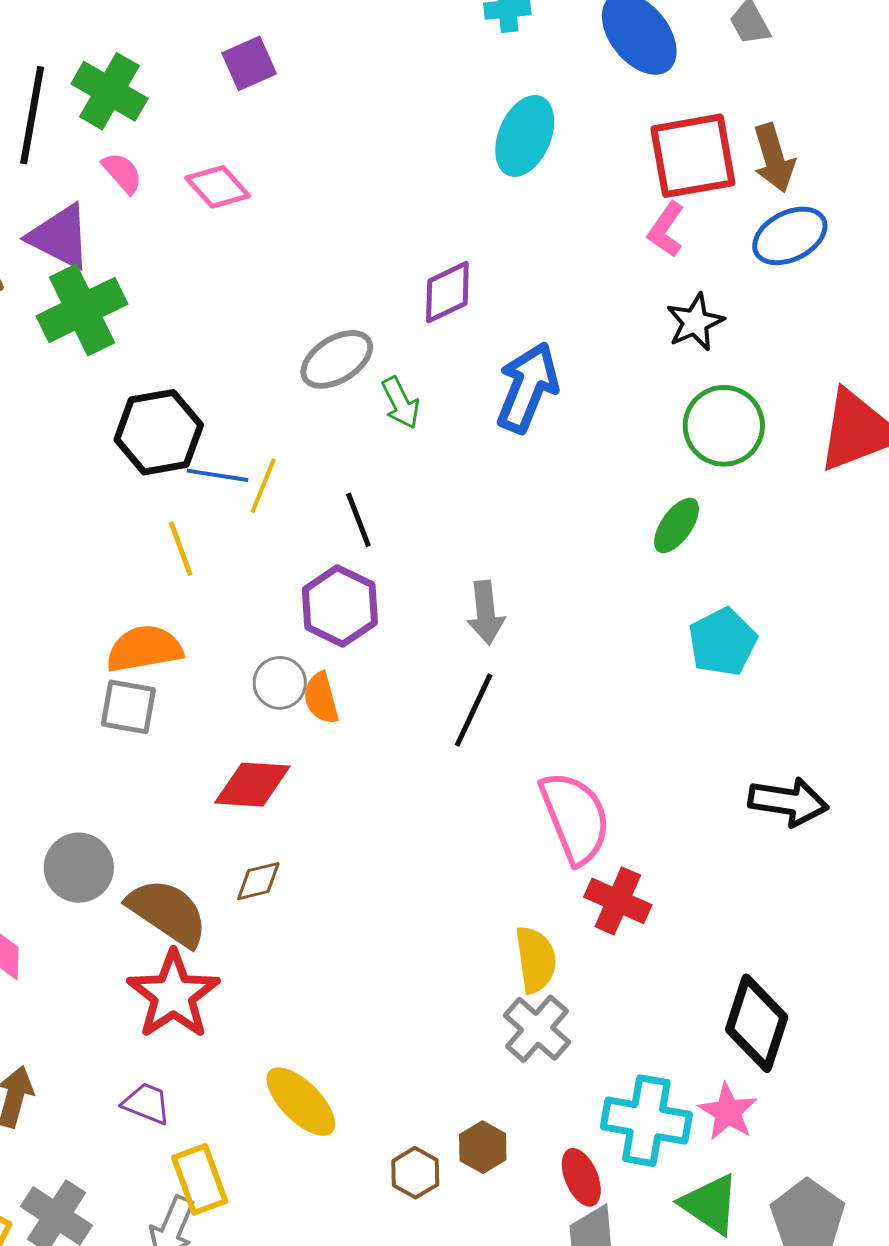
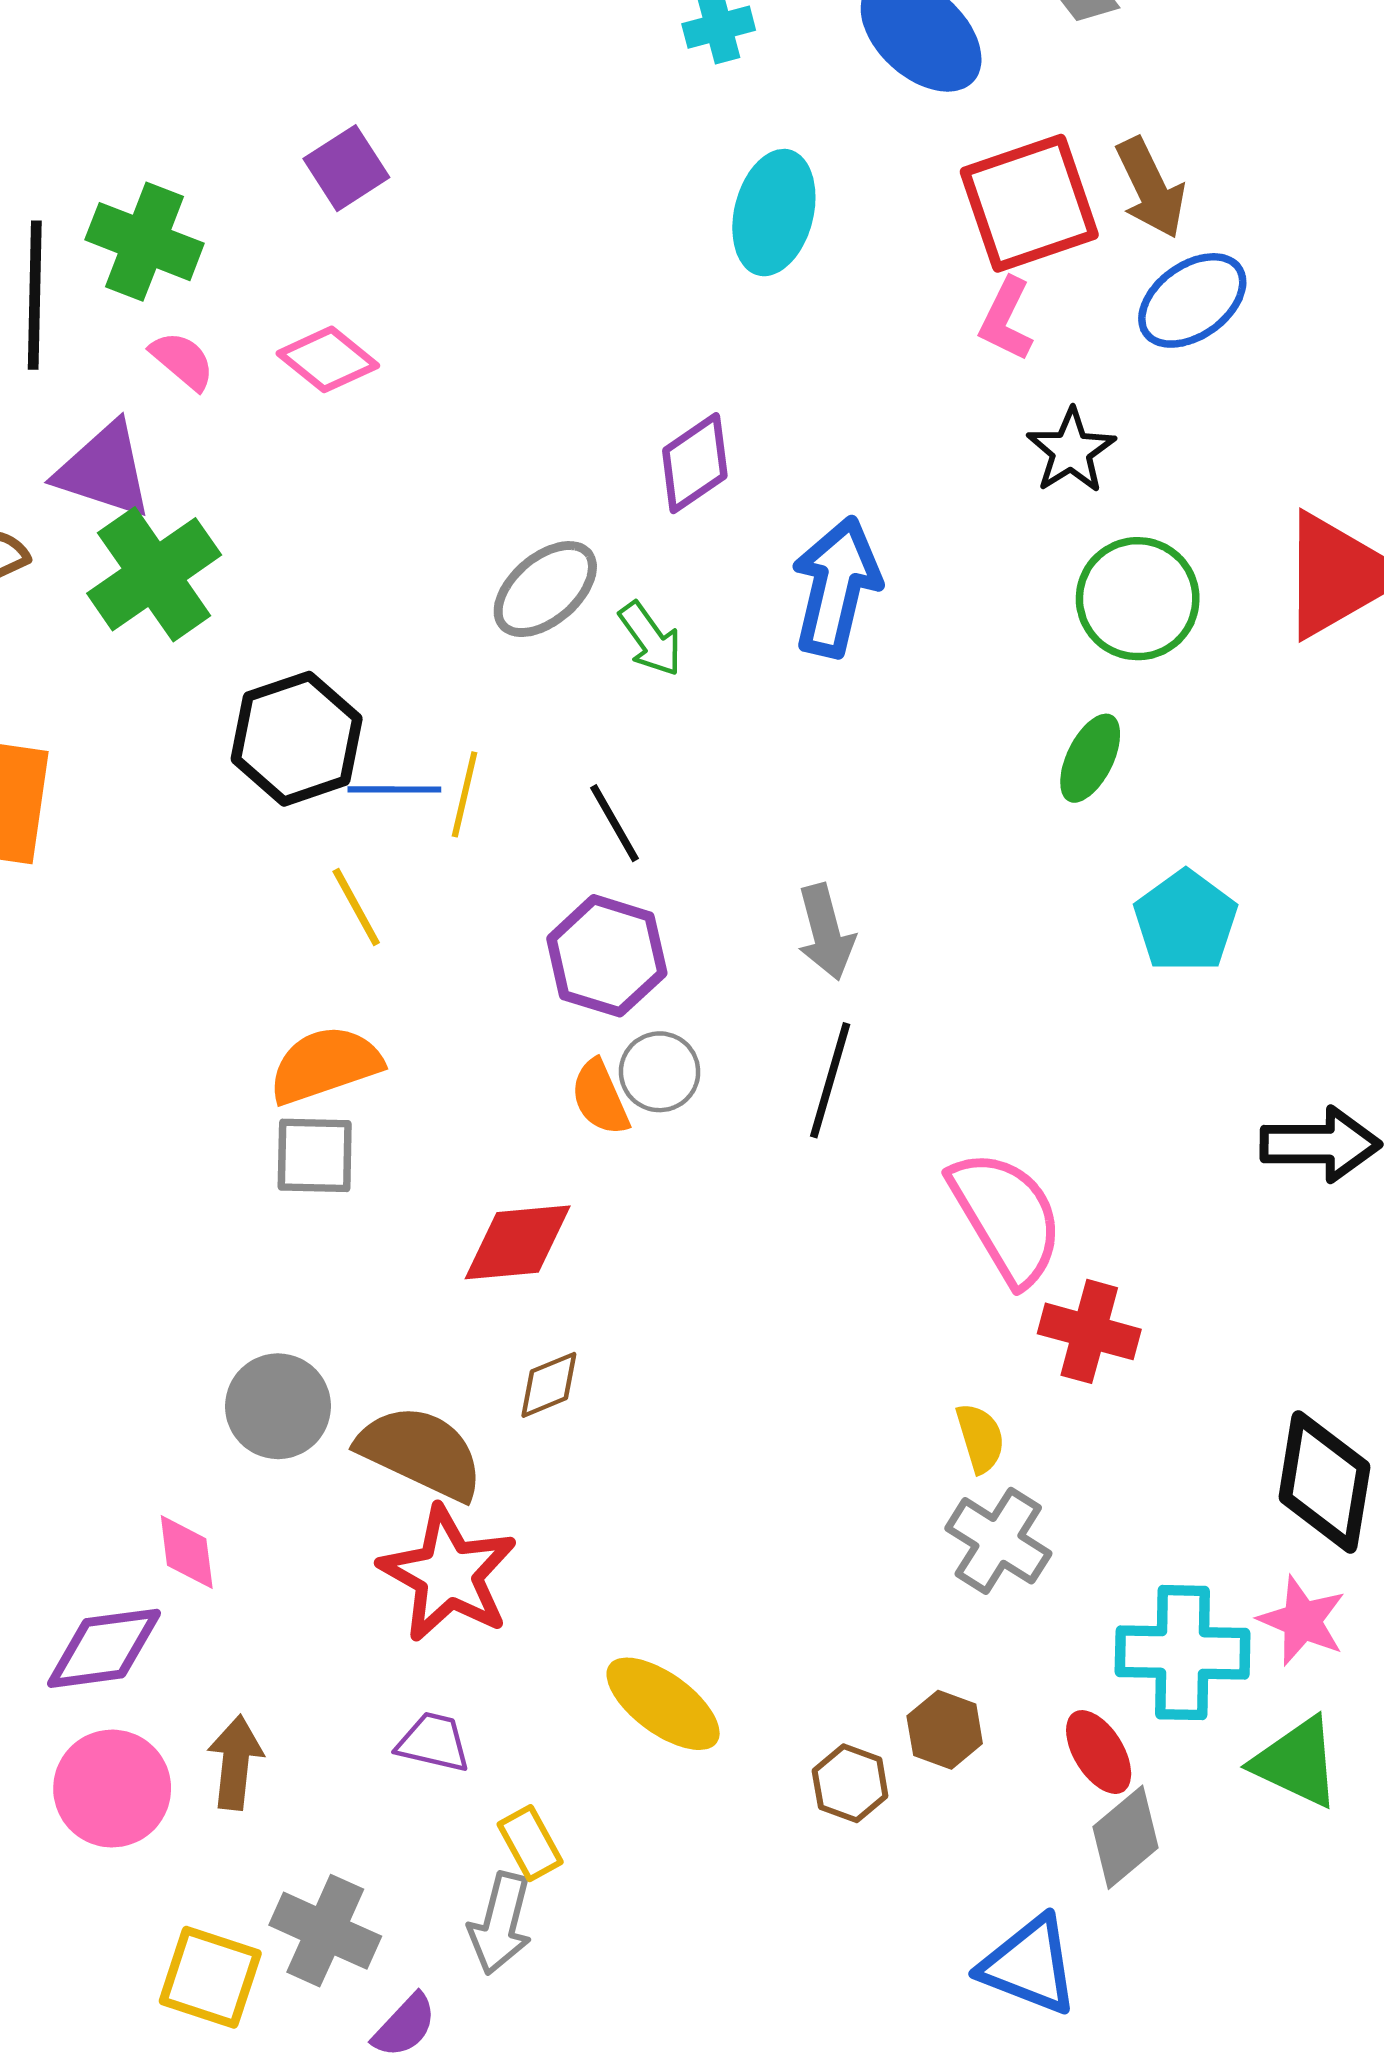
gray circle: (280, 683) -> (660, 1072), moved
yellow semicircle: (536, 960) -> (980, 1438), size x0.7
yellow rectangle: (200, 1179) -> (530, 1843), size x0.7

